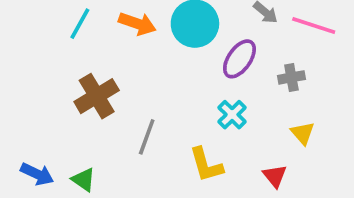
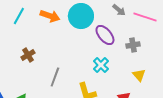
purple ellipse: (239, 59) -> (105, 35), turned -75
brown cross: (97, 96) -> (28, 55), size x0.6

